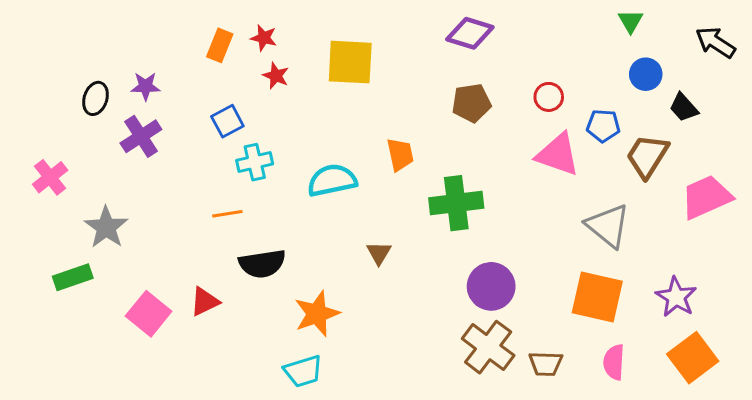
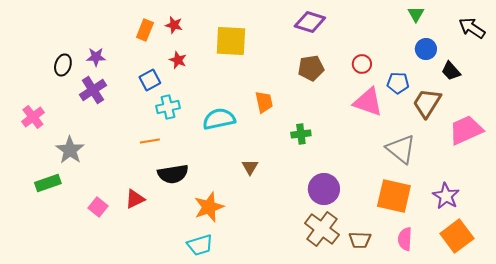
red star: (276, 76) -> (178, 60), moved
green cross: (456, 203) -> (301, 134), size x0.6
pink square: (149, 314) -> (98, 207), size x0.7

